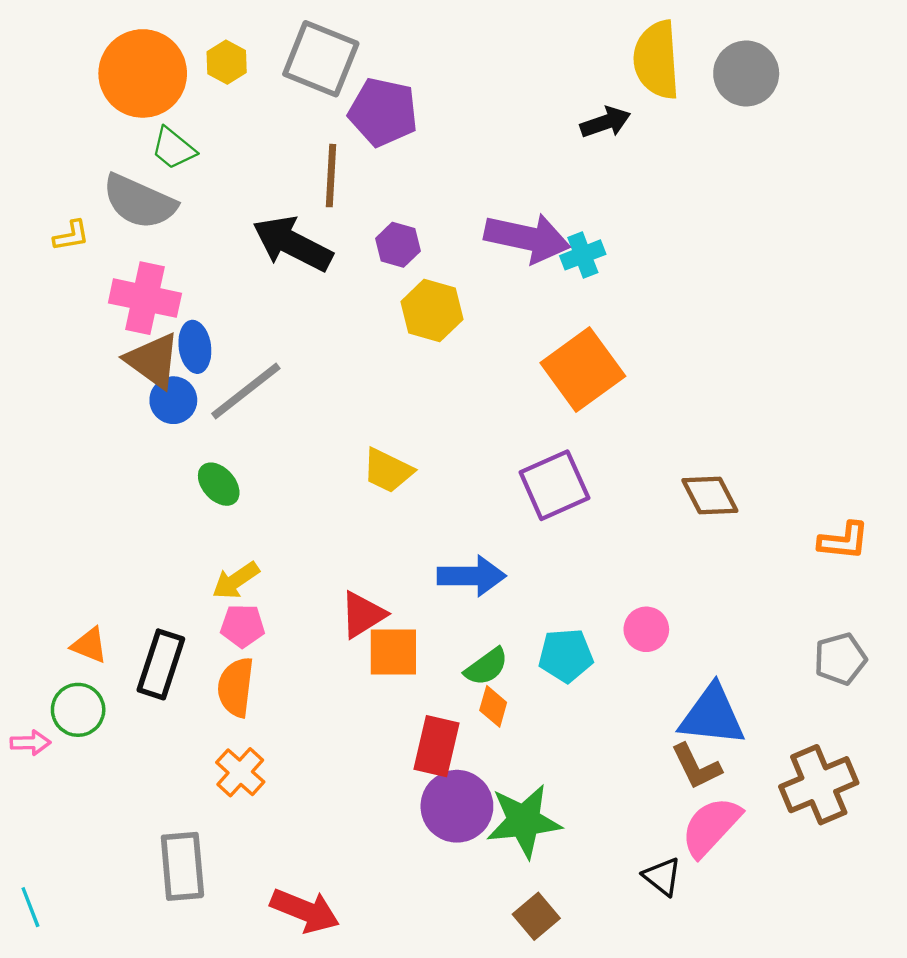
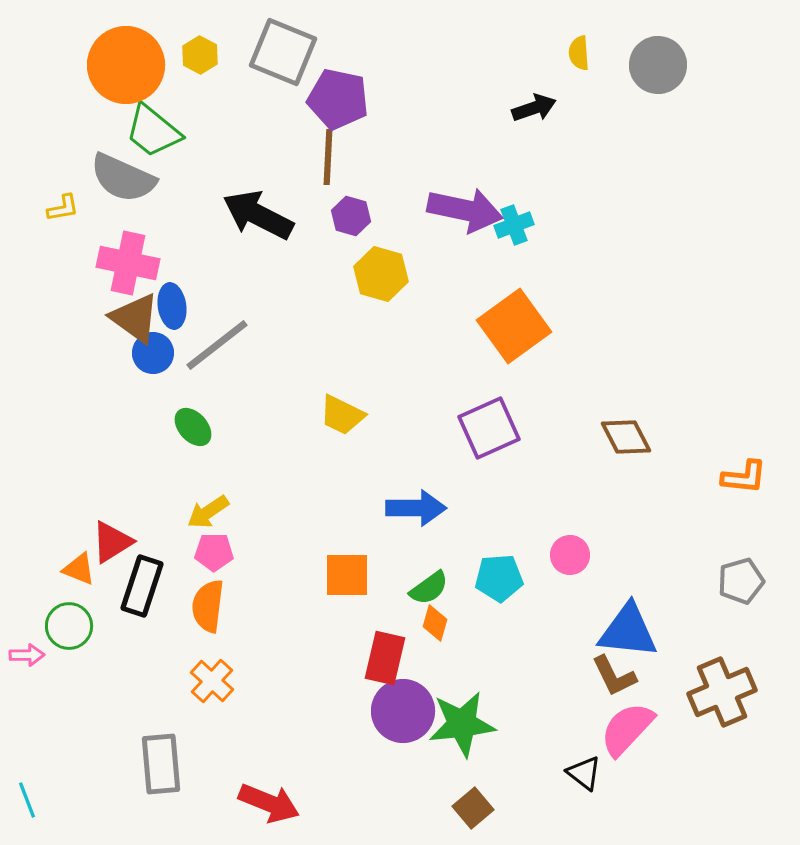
yellow semicircle: (657, 60) -> (579, 53), size x0.5
green trapezoid: (173, 148) -> (153, 131), size x1.4
brown line: (331, 176) -> (328, 157), moved
red triangle: (363, 615) -> (112, 542), moved

